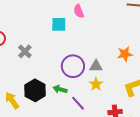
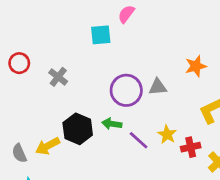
pink semicircle: (79, 11) -> (126, 14), turned 64
yellow star: (96, 84) -> (167, 134), moved
yellow arrow: (12, 100) -> (48, 146), turned -78

